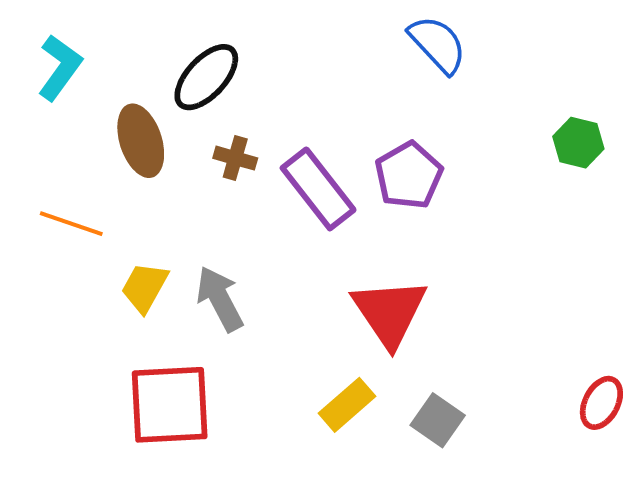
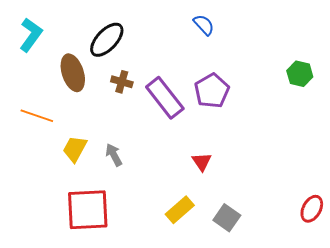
blue semicircle: (438, 44) -> (204, 25), moved, size x0.7
gray arrow: (220, 299) -> (114, 155), size x0.7
red triangle: (389, 312) -> (202, 162), size x0.5

